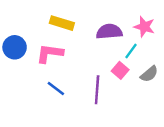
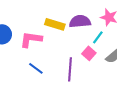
yellow rectangle: (62, 23) -> (55, 24), moved

